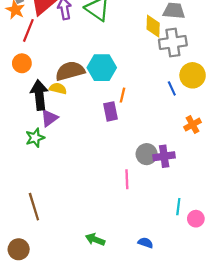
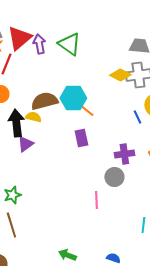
yellow diamond: (153, 26) -> (120, 75), moved, turned -65
orange line: (123, 95) -> (87, 111), moved, turned -64
green star: (35, 138) -> (12, 195), moved
purple cross: (164, 156) -> (124, 154), moved

